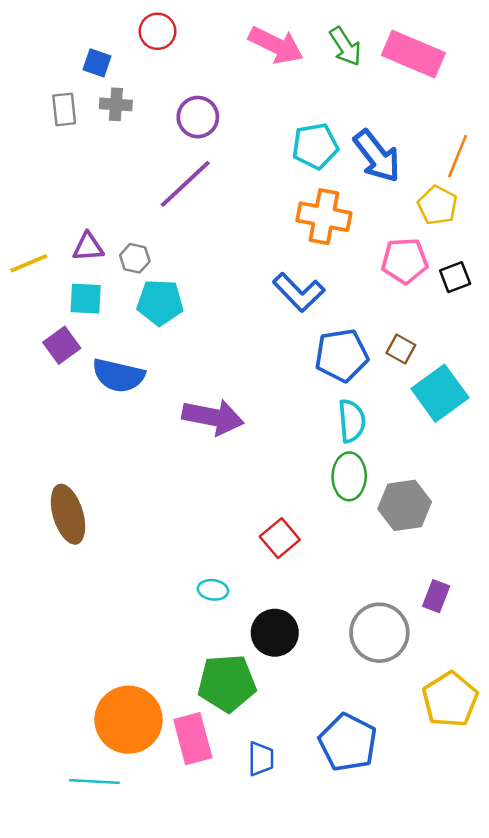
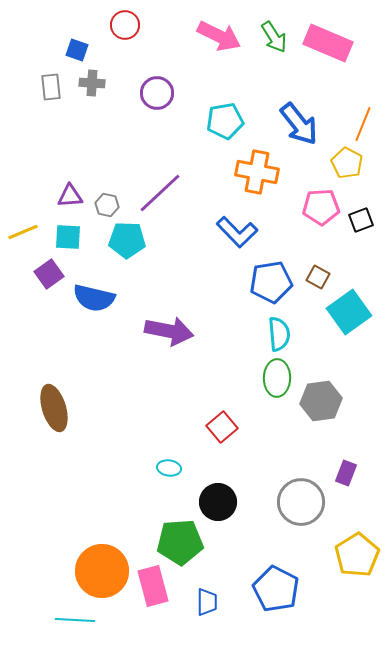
cyan pentagon: (315, 146) -> (225, 121), moved
purple line: (185, 184) -> (160, 193), moved
yellow line: (29, 263) -> (23, 232), moved

